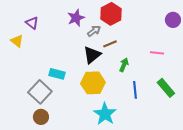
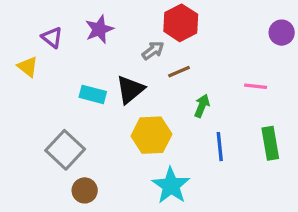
purple star: (76, 18) -> (99, 29), moved
black triangle: (92, 55) -> (130, 90), moved
cyan rectangle: (57, 74) -> (93, 94), moved
green rectangle: (166, 88) -> (270, 143), turned 30
brown circle: (41, 117) -> (85, 190), moved

